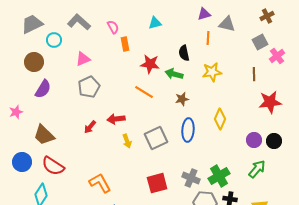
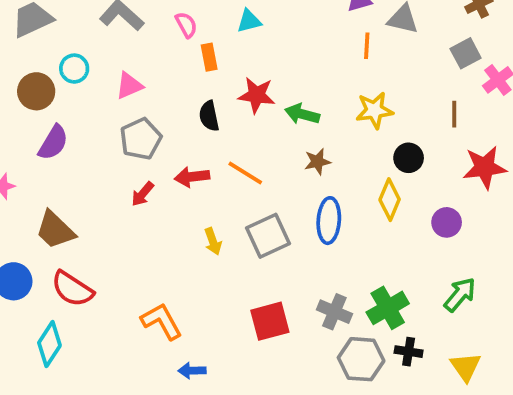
cyan triangle: (155, 23) -> (249, 21), moved
cyan circle: (54, 40) -> (74, 69), moved
black semicircle: (184, 53) -> (209, 116), moved
orange line: (144, 92) -> (245, 173), moved
red arrow: (116, 119) -> (192, 177), moved
red arrow: (90, 127) -> (143, 194), moved
purple circle: (254, 140) -> (447, 222), moved
black circle: (274, 141) -> (409, 158), moved

